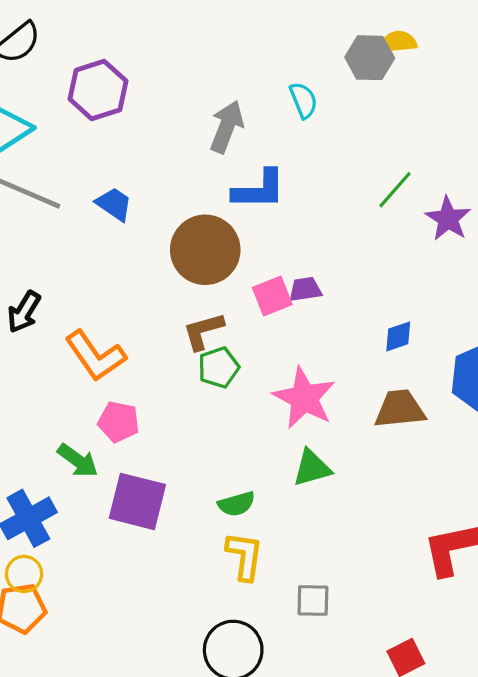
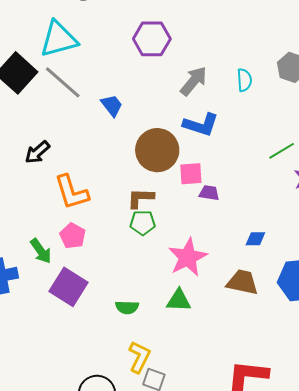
purple hexagon: (98, 90) -> (152, 39), moved
pink square: (272, 296) -> (191, 174), moved
yellow L-shape: (245, 556) -> (139, 357), moved

